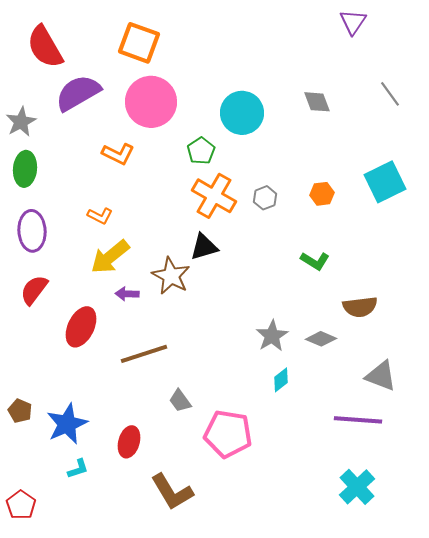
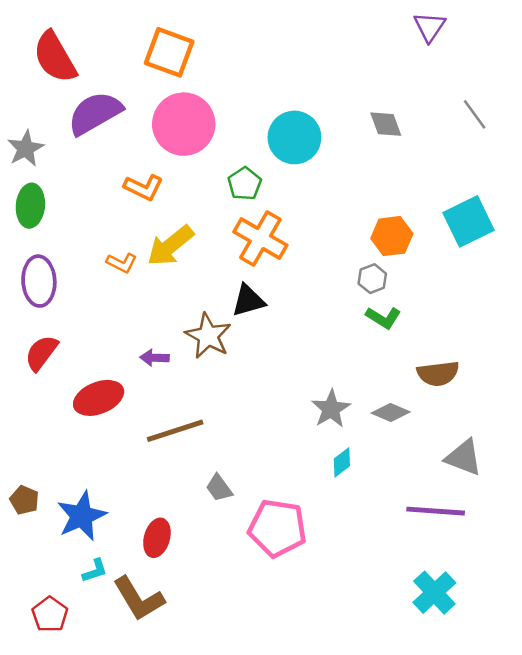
orange hexagon: (322, 194) -> (392, 236), size x1.4
gray hexagon: (265, 198) -> (372, 279), moved
yellow arrow: (110, 257) -> (170, 246), moved
red ellipse: (81, 327) -> (99, 398), turned 42
brown L-shape: (172, 492) -> (139, 599), moved
red pentagon: (21, 505) -> (50, 614), moved

